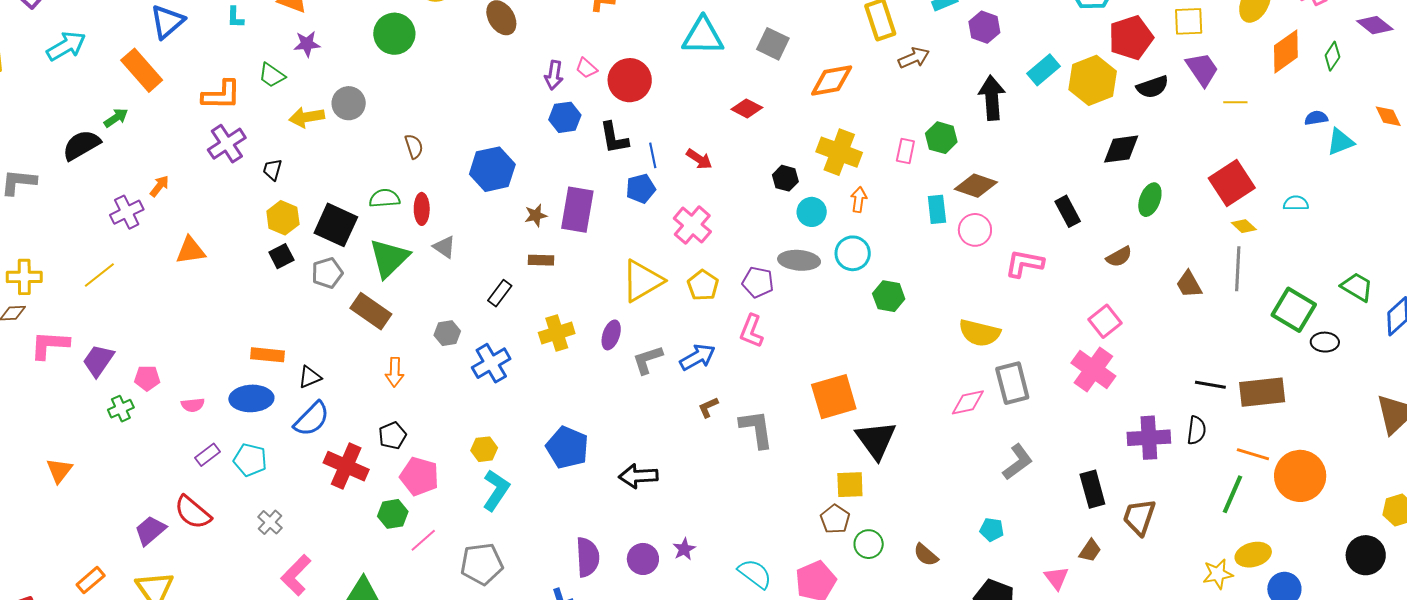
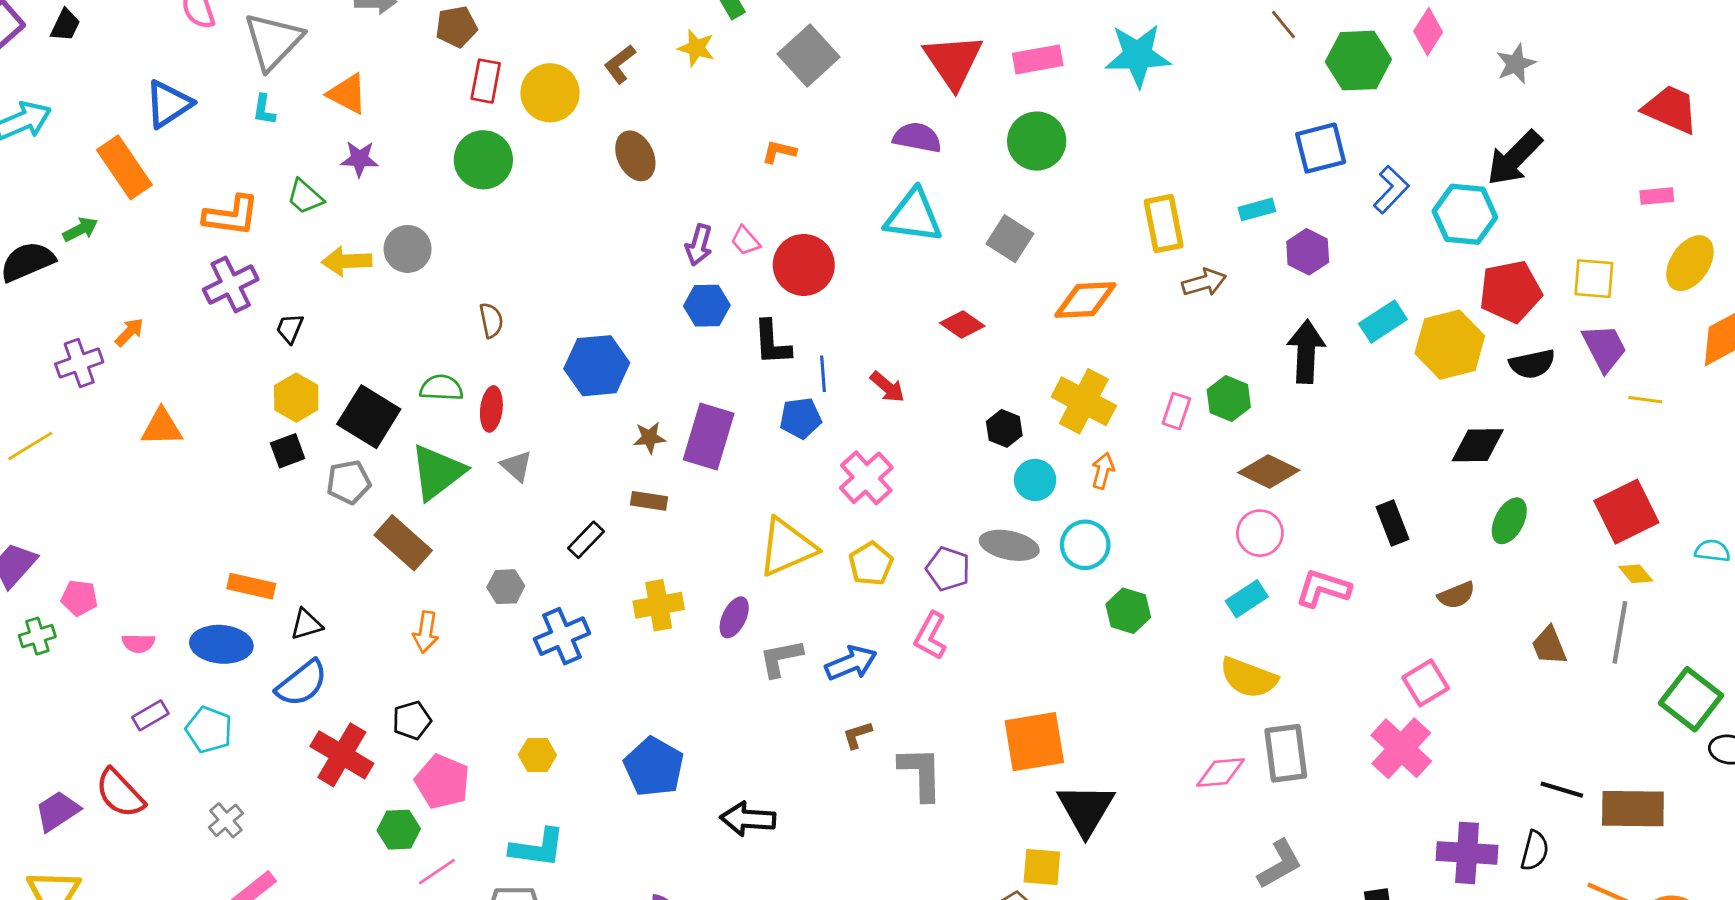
cyan rectangle: (937, 209) -> (1247, 599), moved, turned 56
cyan L-shape: (496, 490) -> (537, 848), moved, turned 57

